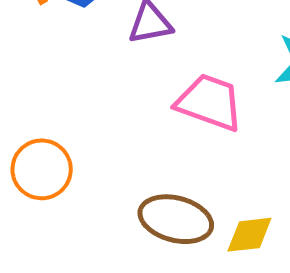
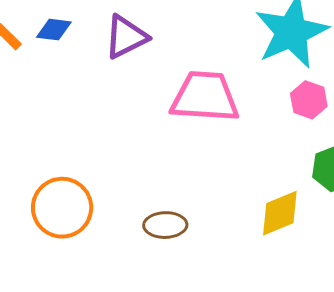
brown ellipse: (176, 219) -> (165, 225), moved, size x0.6

